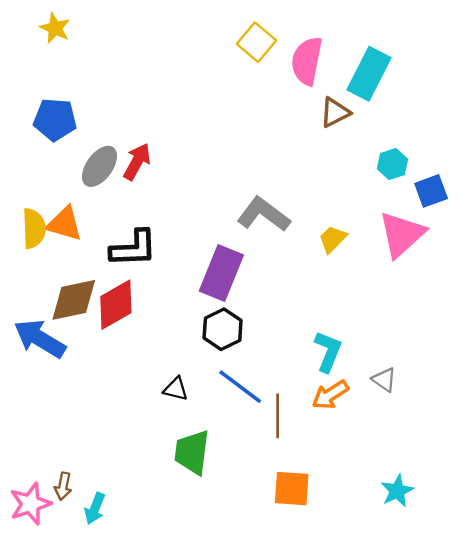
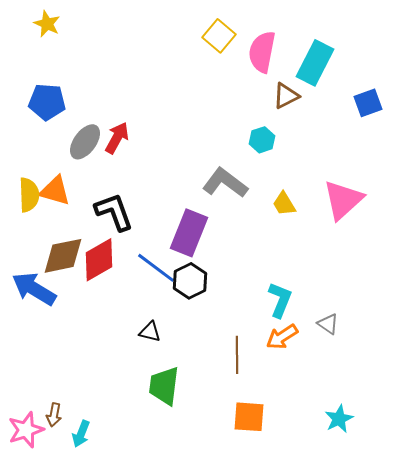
cyan hexagon: (392, 164) -> (262, 140), moved
blue square: (431, 191) -> (368, 103), moved
yellow trapezoid: (333, 239) -> (284, 204), turned -76
black L-shape: (133, 248) -> (114, 212), turned -108
blue line: (240, 387) -> (156, 268), moved

